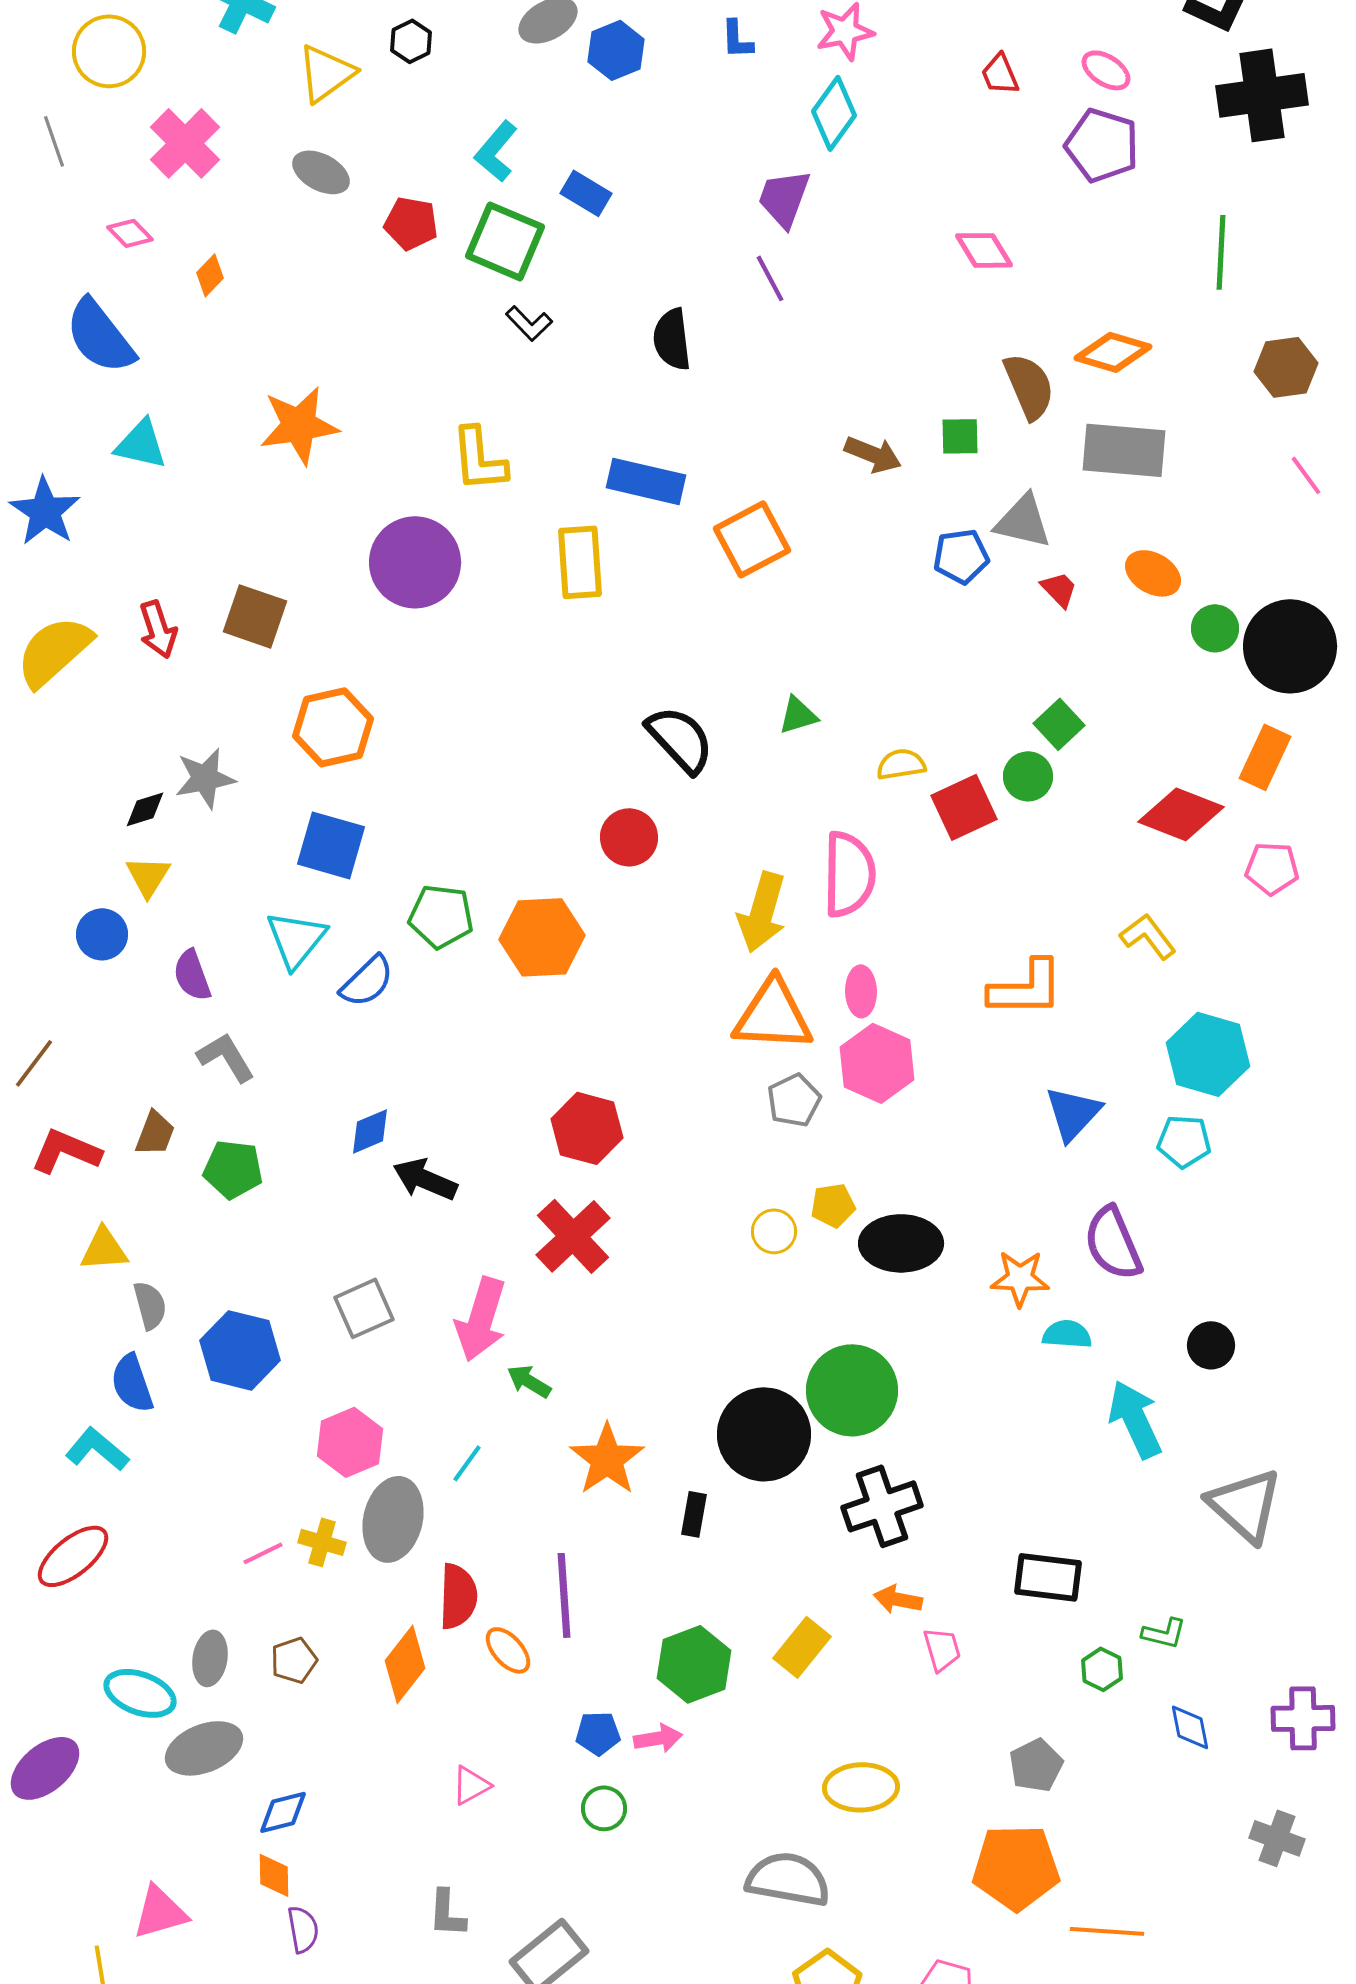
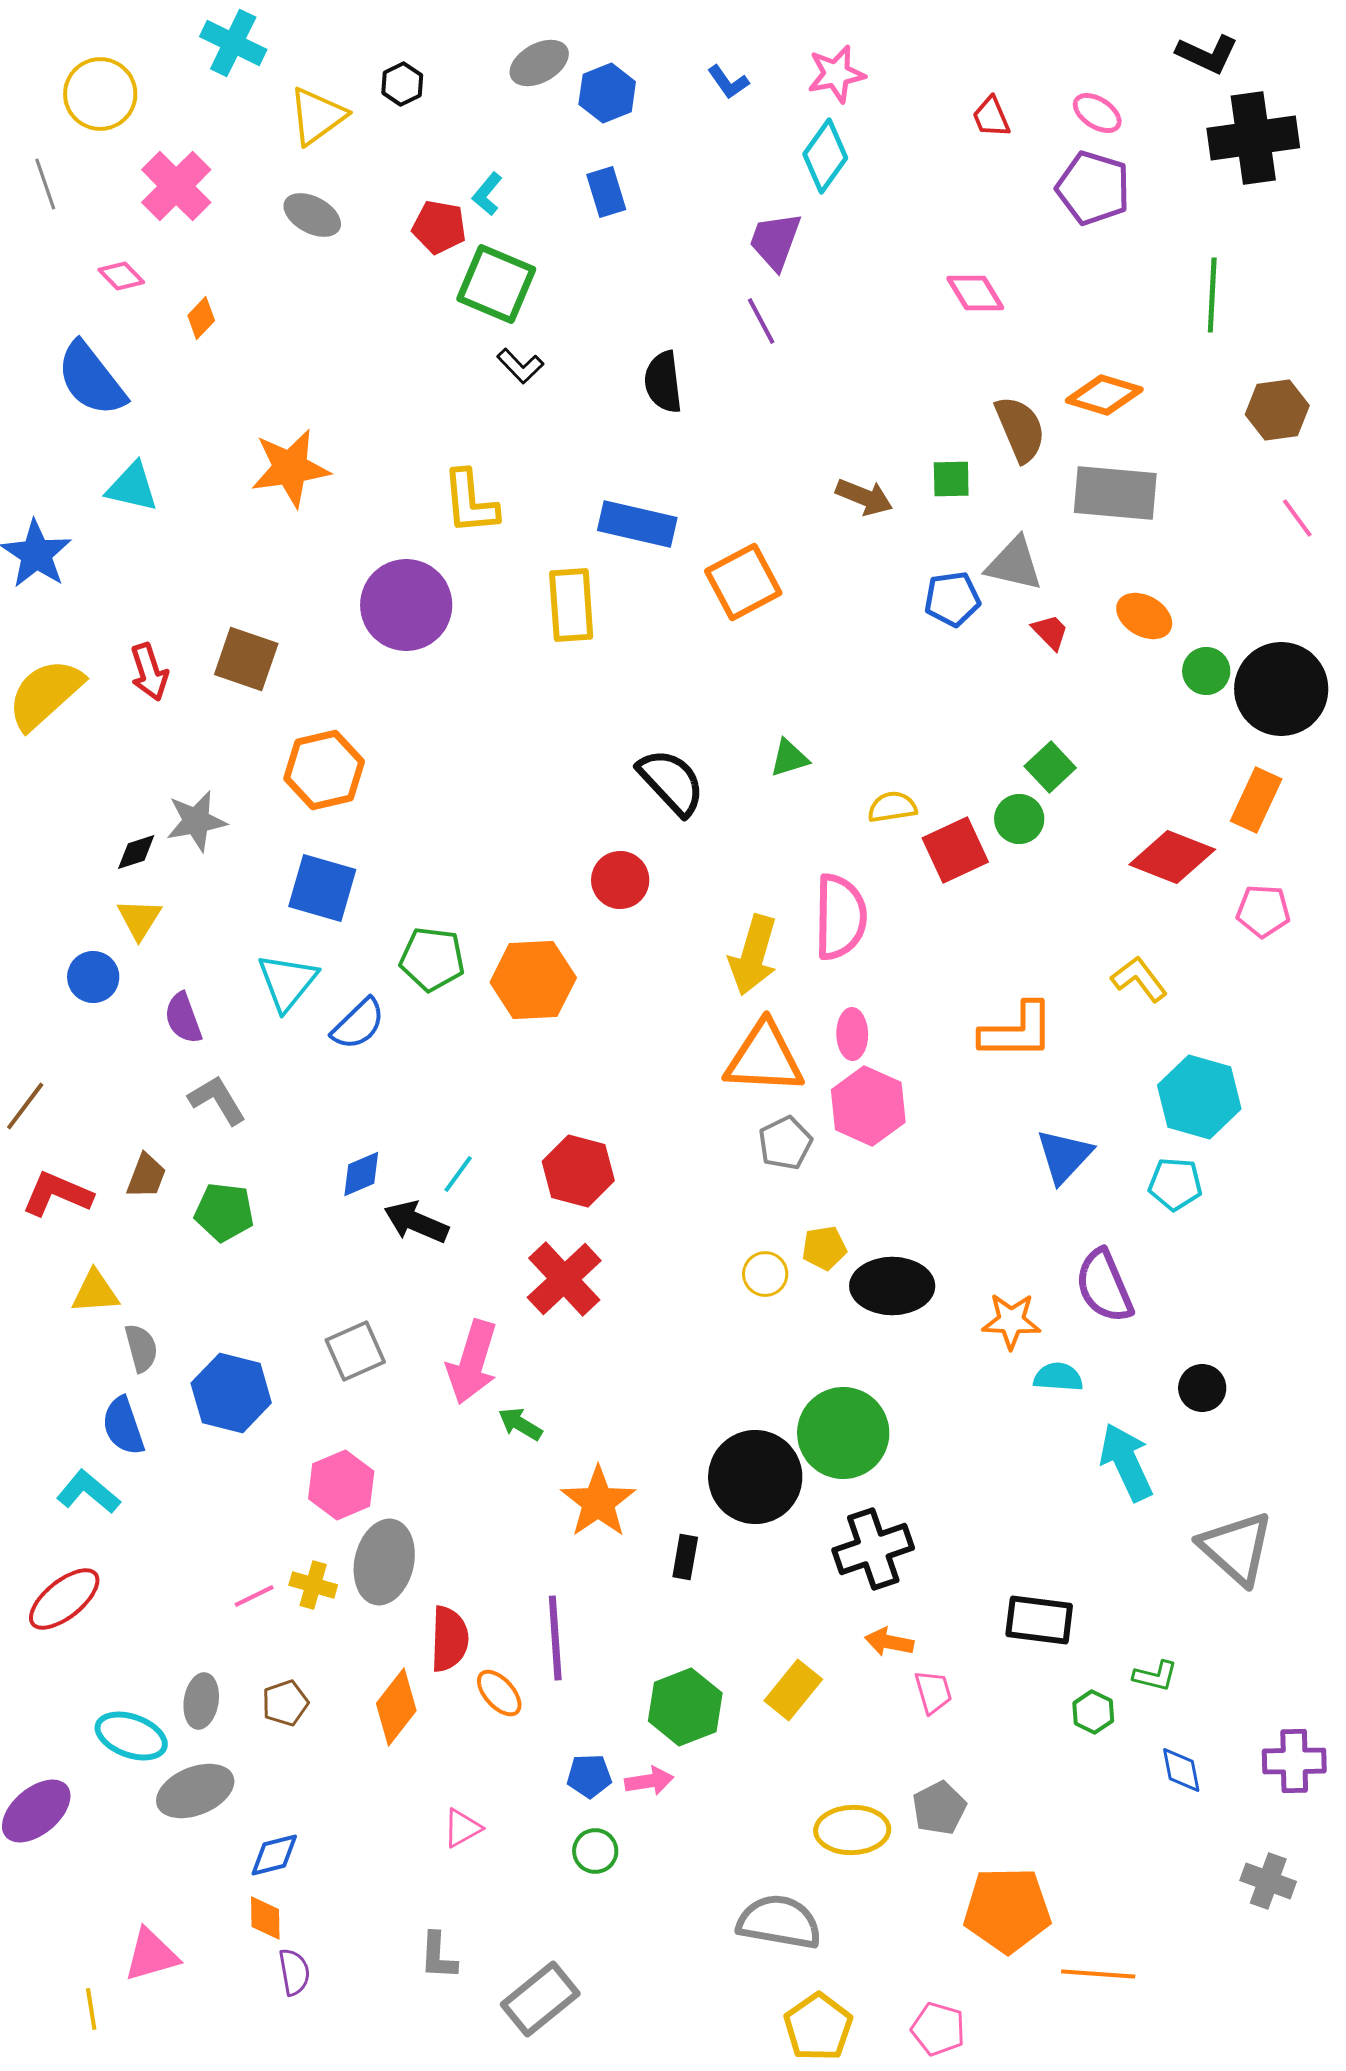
blue L-shape: (737, 39) -> (728, 82), turned -33
cyan L-shape: (496, 151) -> (487, 194), size x0.7
blue rectangle: (586, 193) -> (606, 192), moved, turned 42
red pentagon: (411, 223) -> (439, 227), moved
cyan line: (467, 1463) -> (458, 1174), moved
gray pentagon: (1036, 1765) -> (939, 1808), moved

